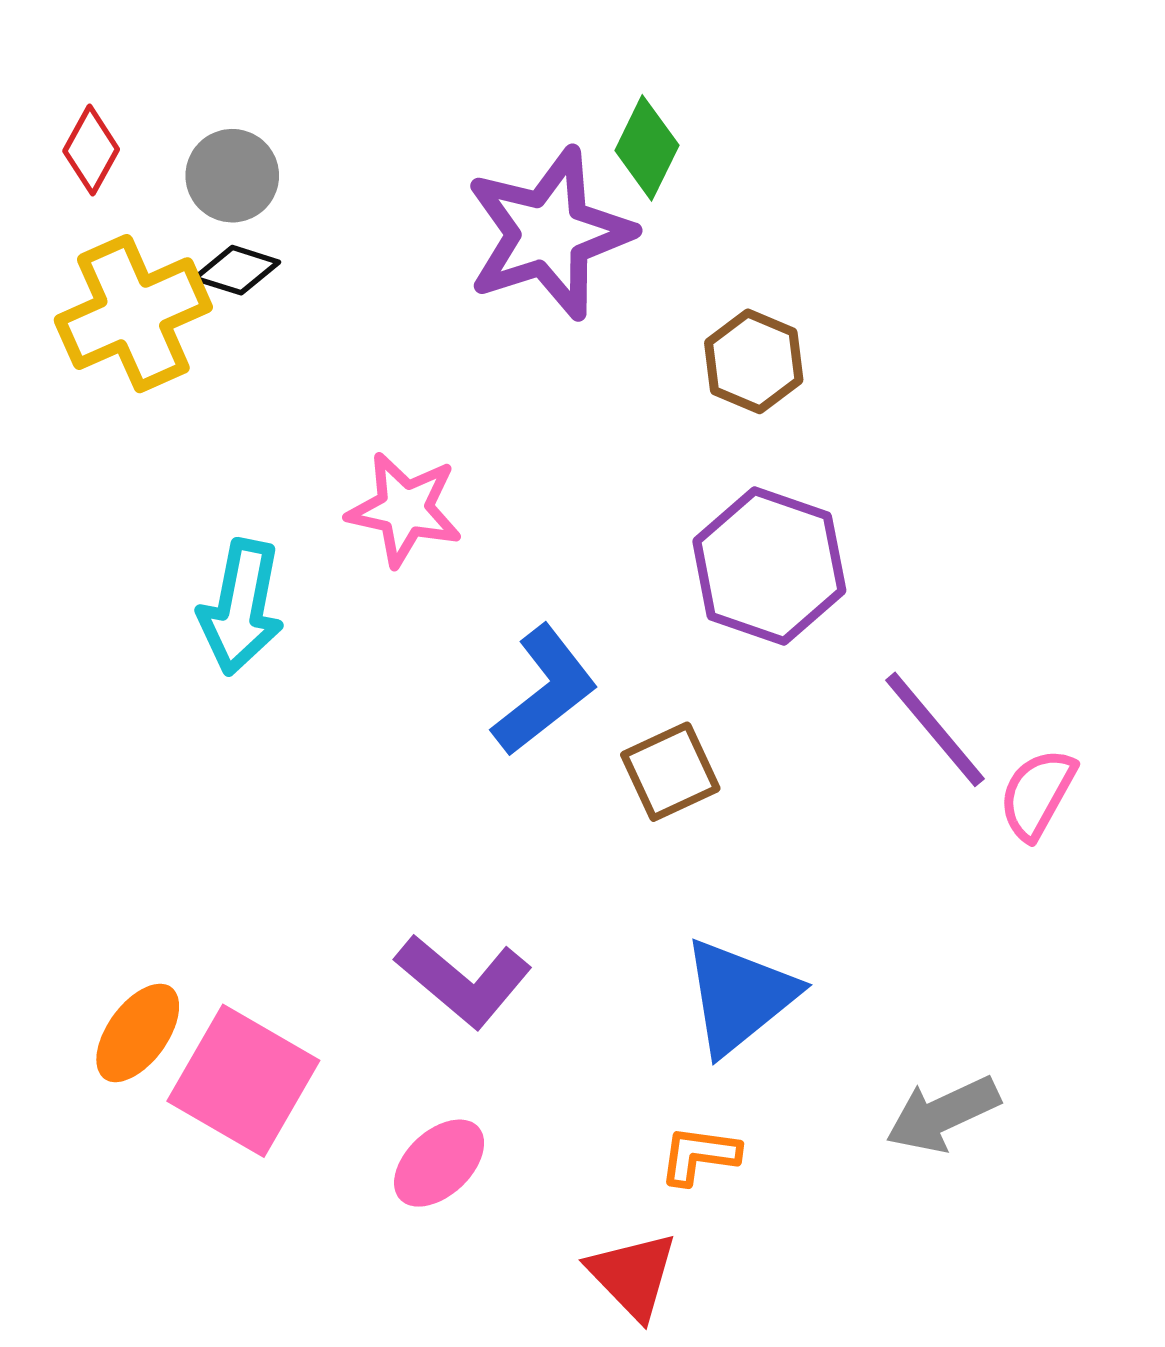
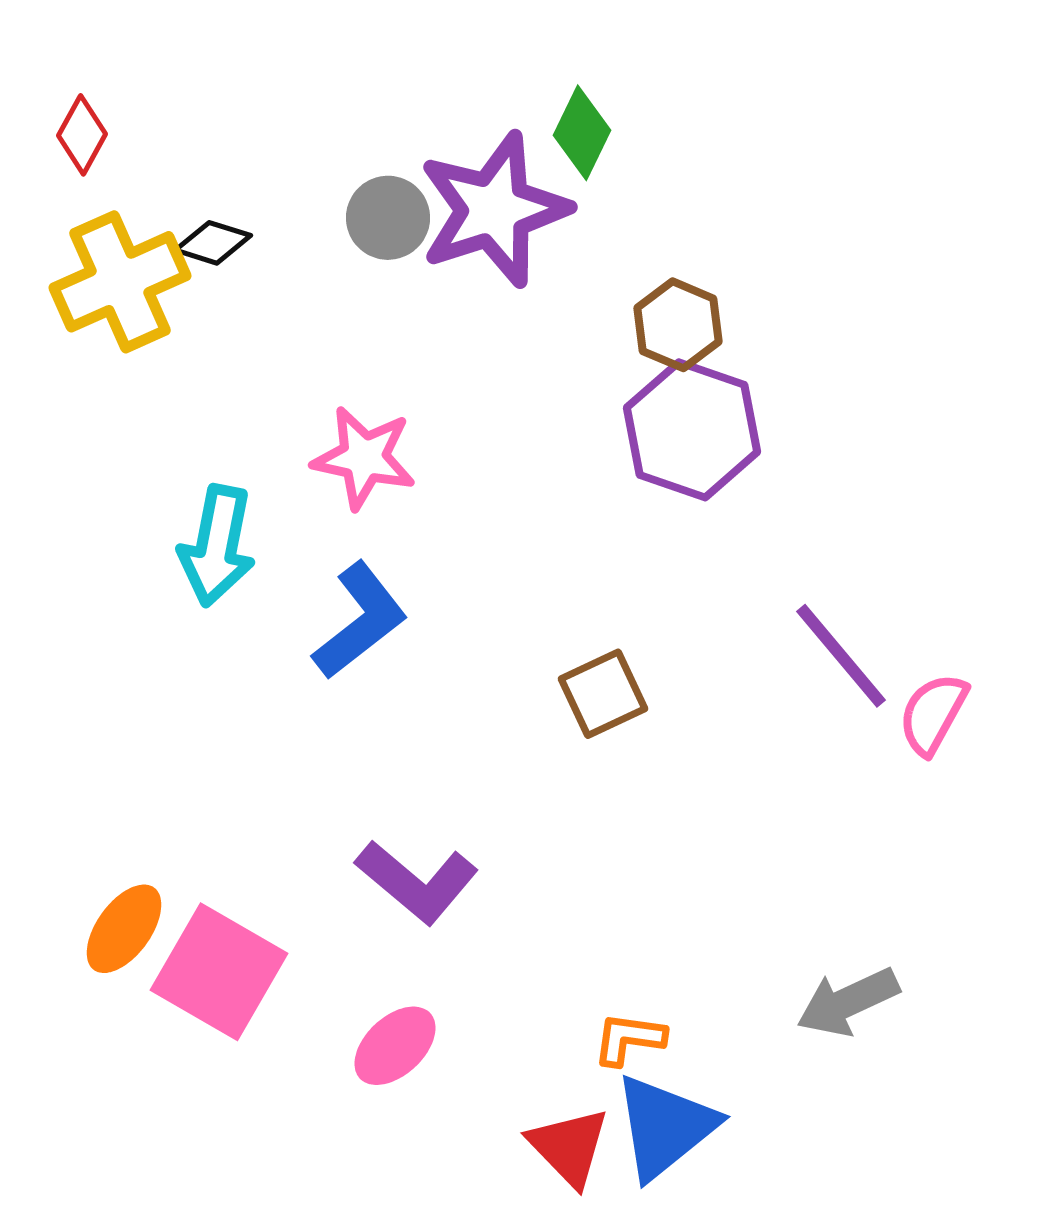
gray circle: (232, 176) -> (388, 218), moved
purple hexagon: (769, 566) -> (692, 430), moved
blue L-shape: (545, 690) -> (360, 621), moved
blue triangle: (739, 996) -> (665, 1127), moved

